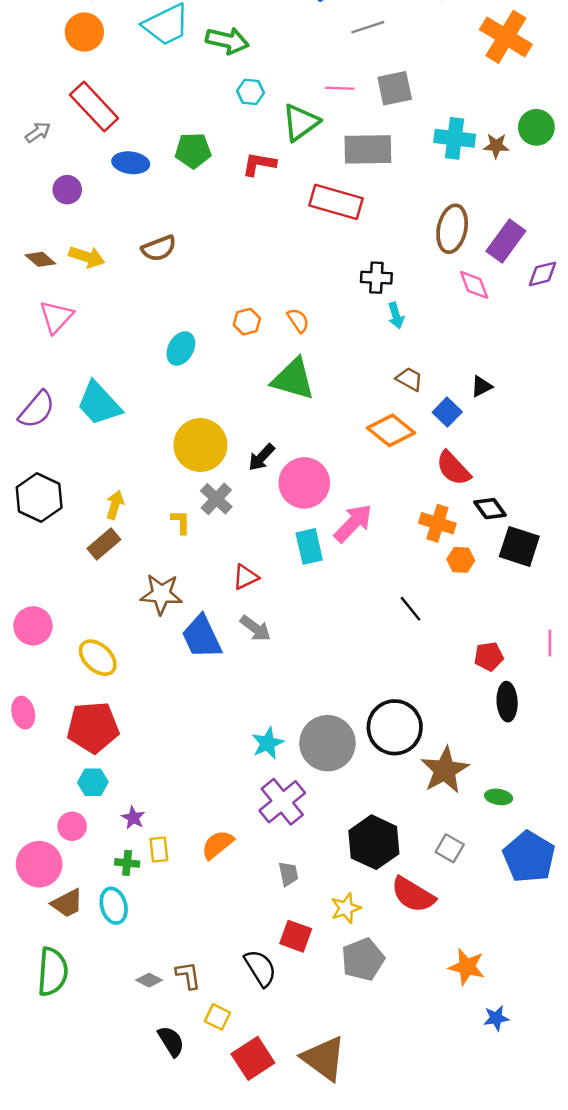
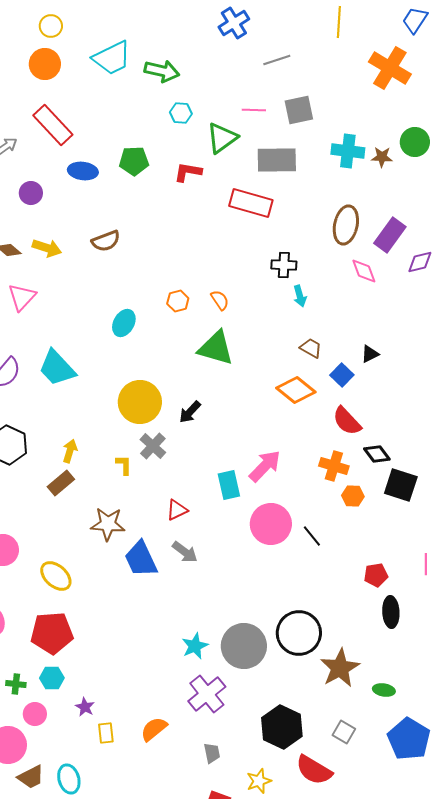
pink circle: (304, 483) -> (271, 524), moved
green cross: (127, 863) -> (16, 684), moved

